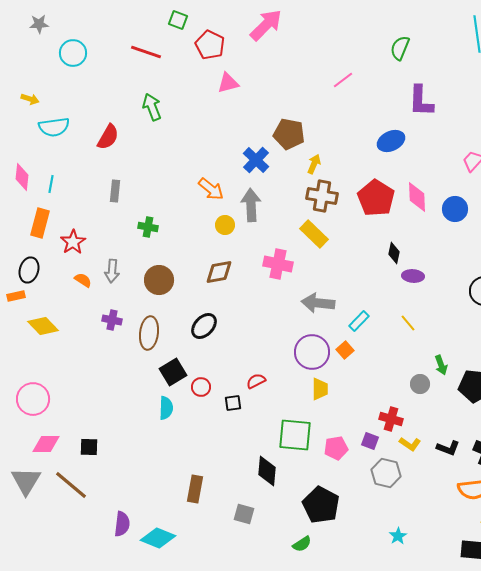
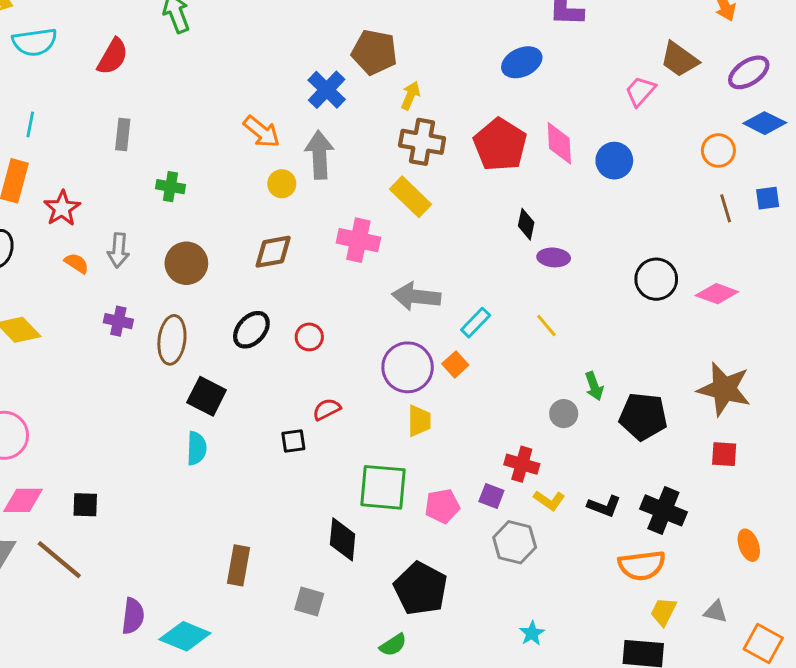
black square: (173, 372) -> (207, 396), turned -32
red circle: (201, 387) -> (309, 337), moved

